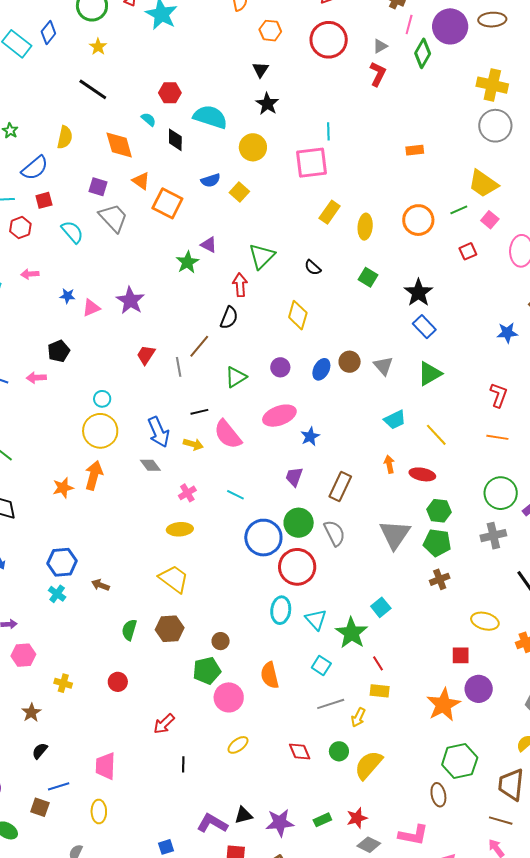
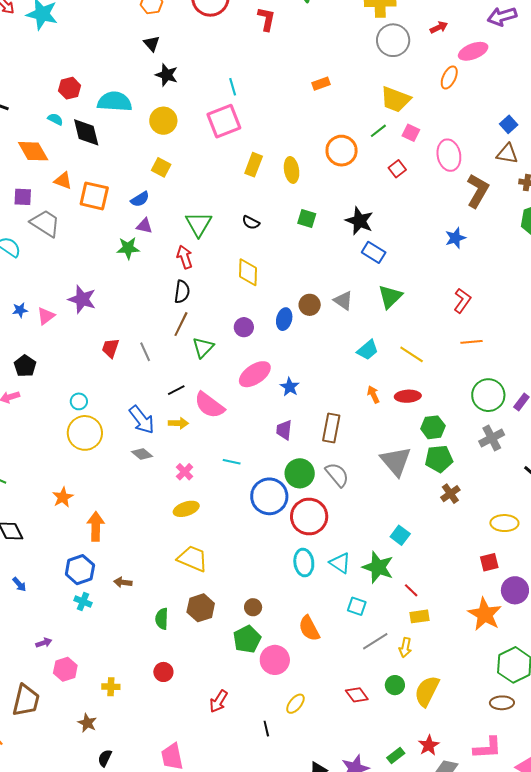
black diamond: (175, 140) -> (86, 132), size x1.4
blue semicircle: (211, 180) -> (140, 199), moved
green star: (187, 262) -> (128, 248), turned -30
brown line: (199, 346) -> (181, 324), moved
red L-shape: (499, 395) -> (462, 301), turned 30
orange arrow: (94, 475) -> (96, 526), moved
black line: (183, 764) -> (266, 729), moved
brown ellipse: (438, 795) -> (502, 703), turned -65

